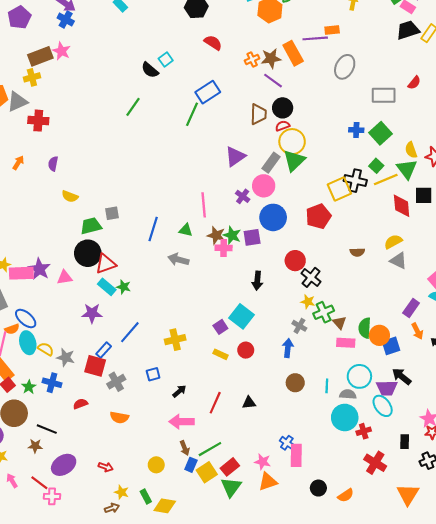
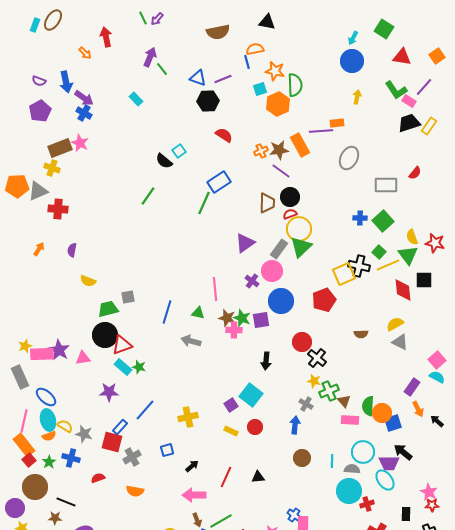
yellow cross: (32, 77) -> (52, 168), turned 35
orange semicircle: (12, 329) -> (49, 436), moved

